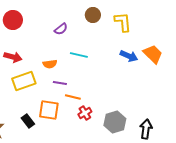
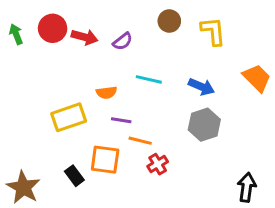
blue arrow: (129, 56) -> (201, 87), moved
red arrow: (13, 57) -> (85, 37), moved
gray hexagon: (115, 122) -> (204, 125), moved

